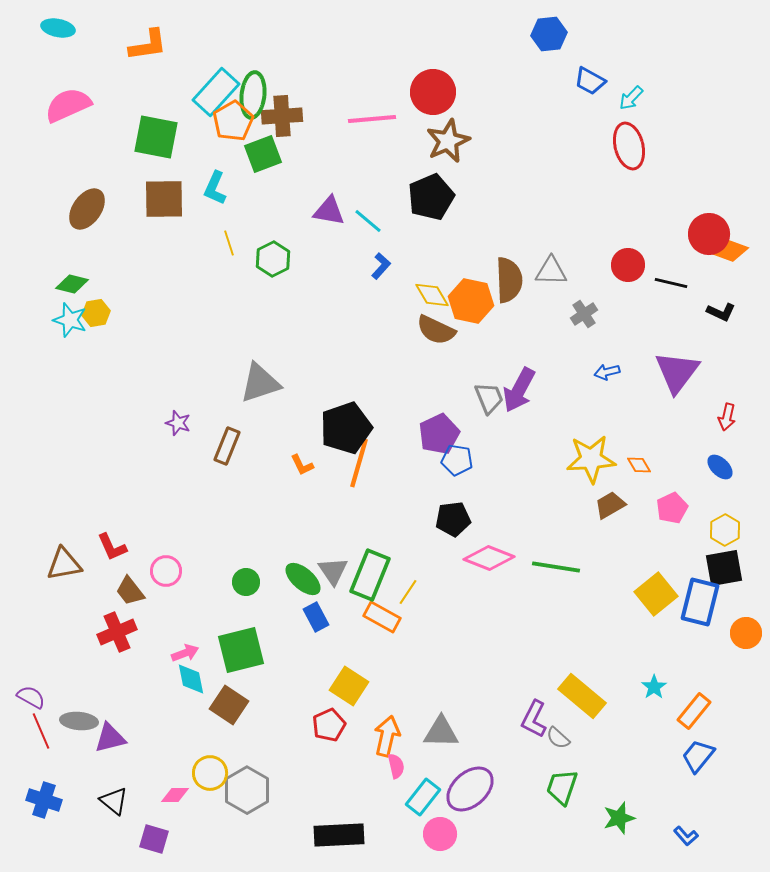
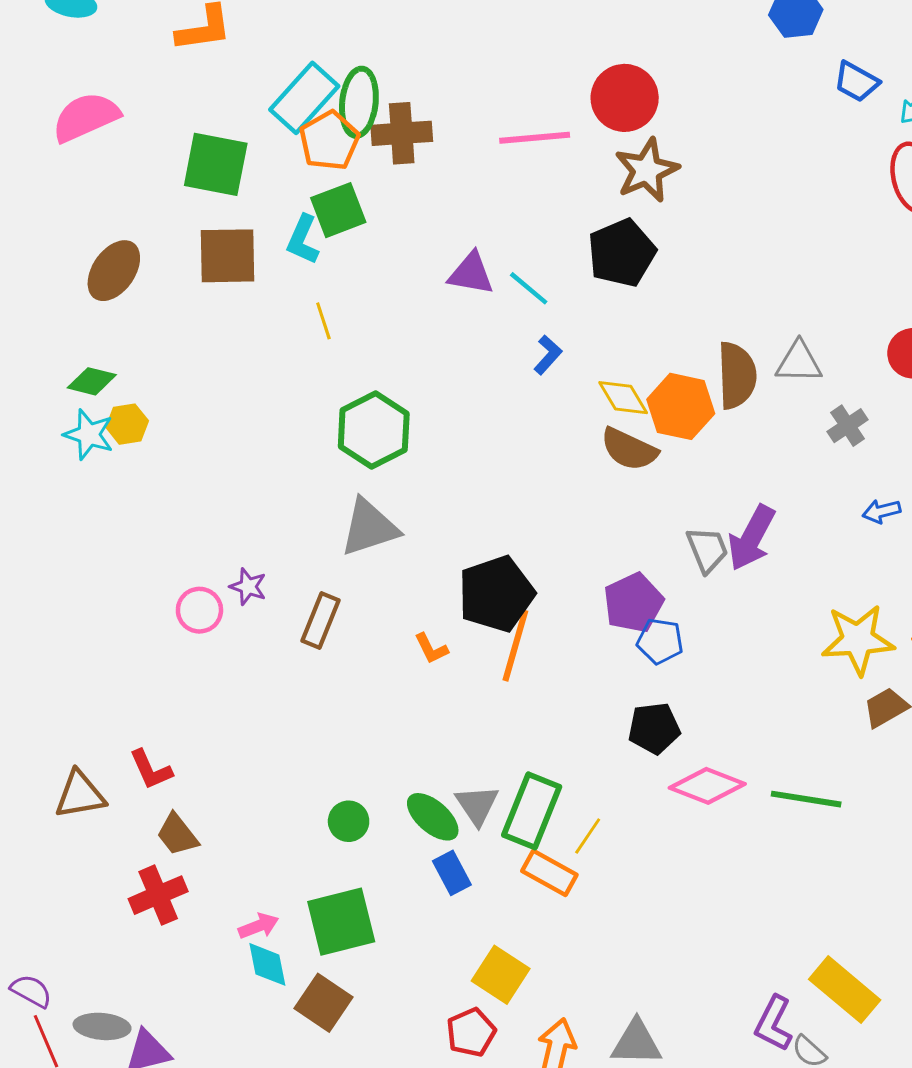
green square: (263, 154) -> (338, 210), moved
green hexagon: (273, 259) -> (374, 430), moved, size x1.4
pink circle: (166, 571) -> (199, 610), moved

